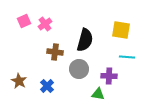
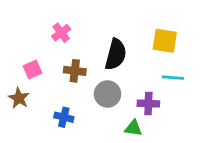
pink square: (24, 21) -> (32, 69), moved
brown star: (19, 81) -> (19, 98), moved
blue cross: (47, 86) -> (64, 117), turned -32

